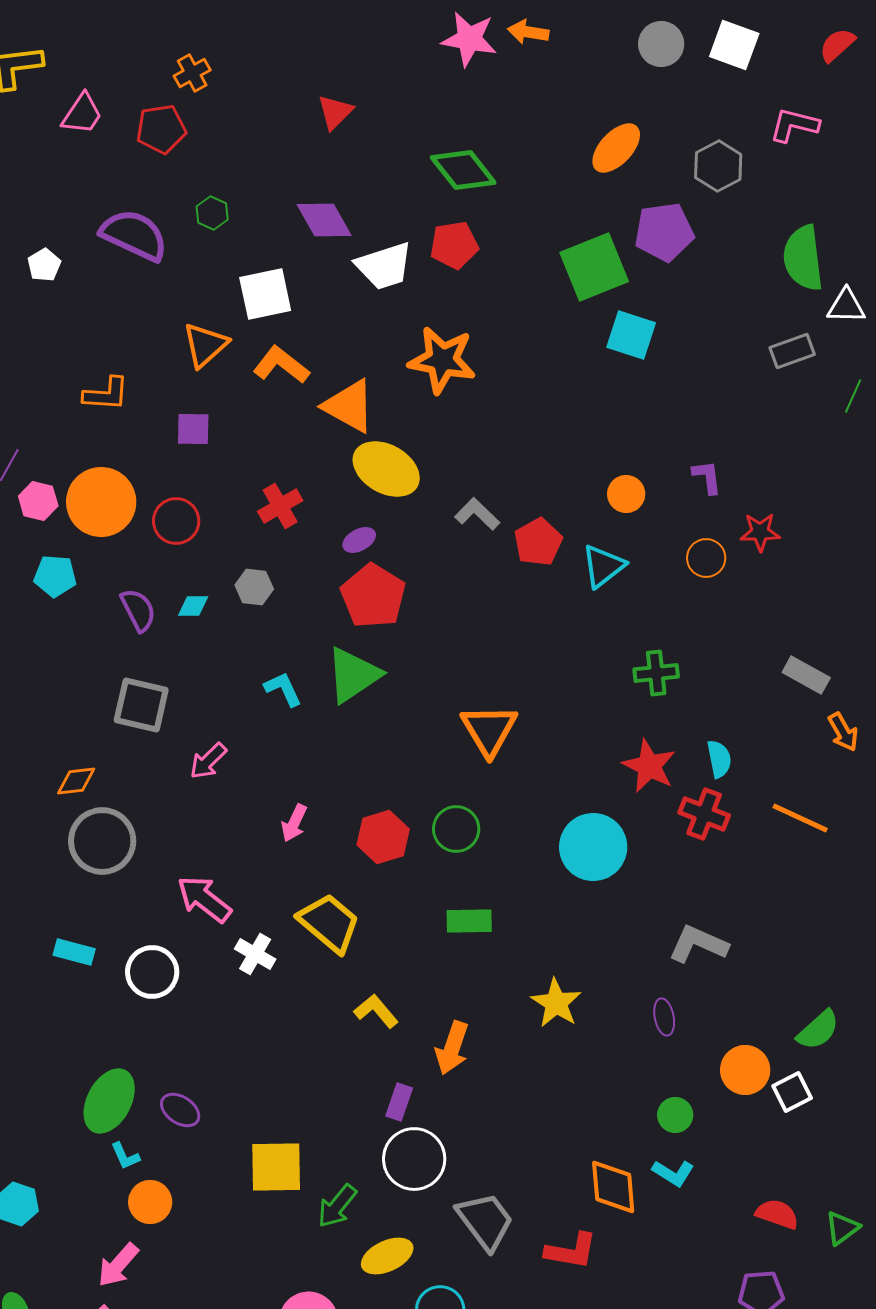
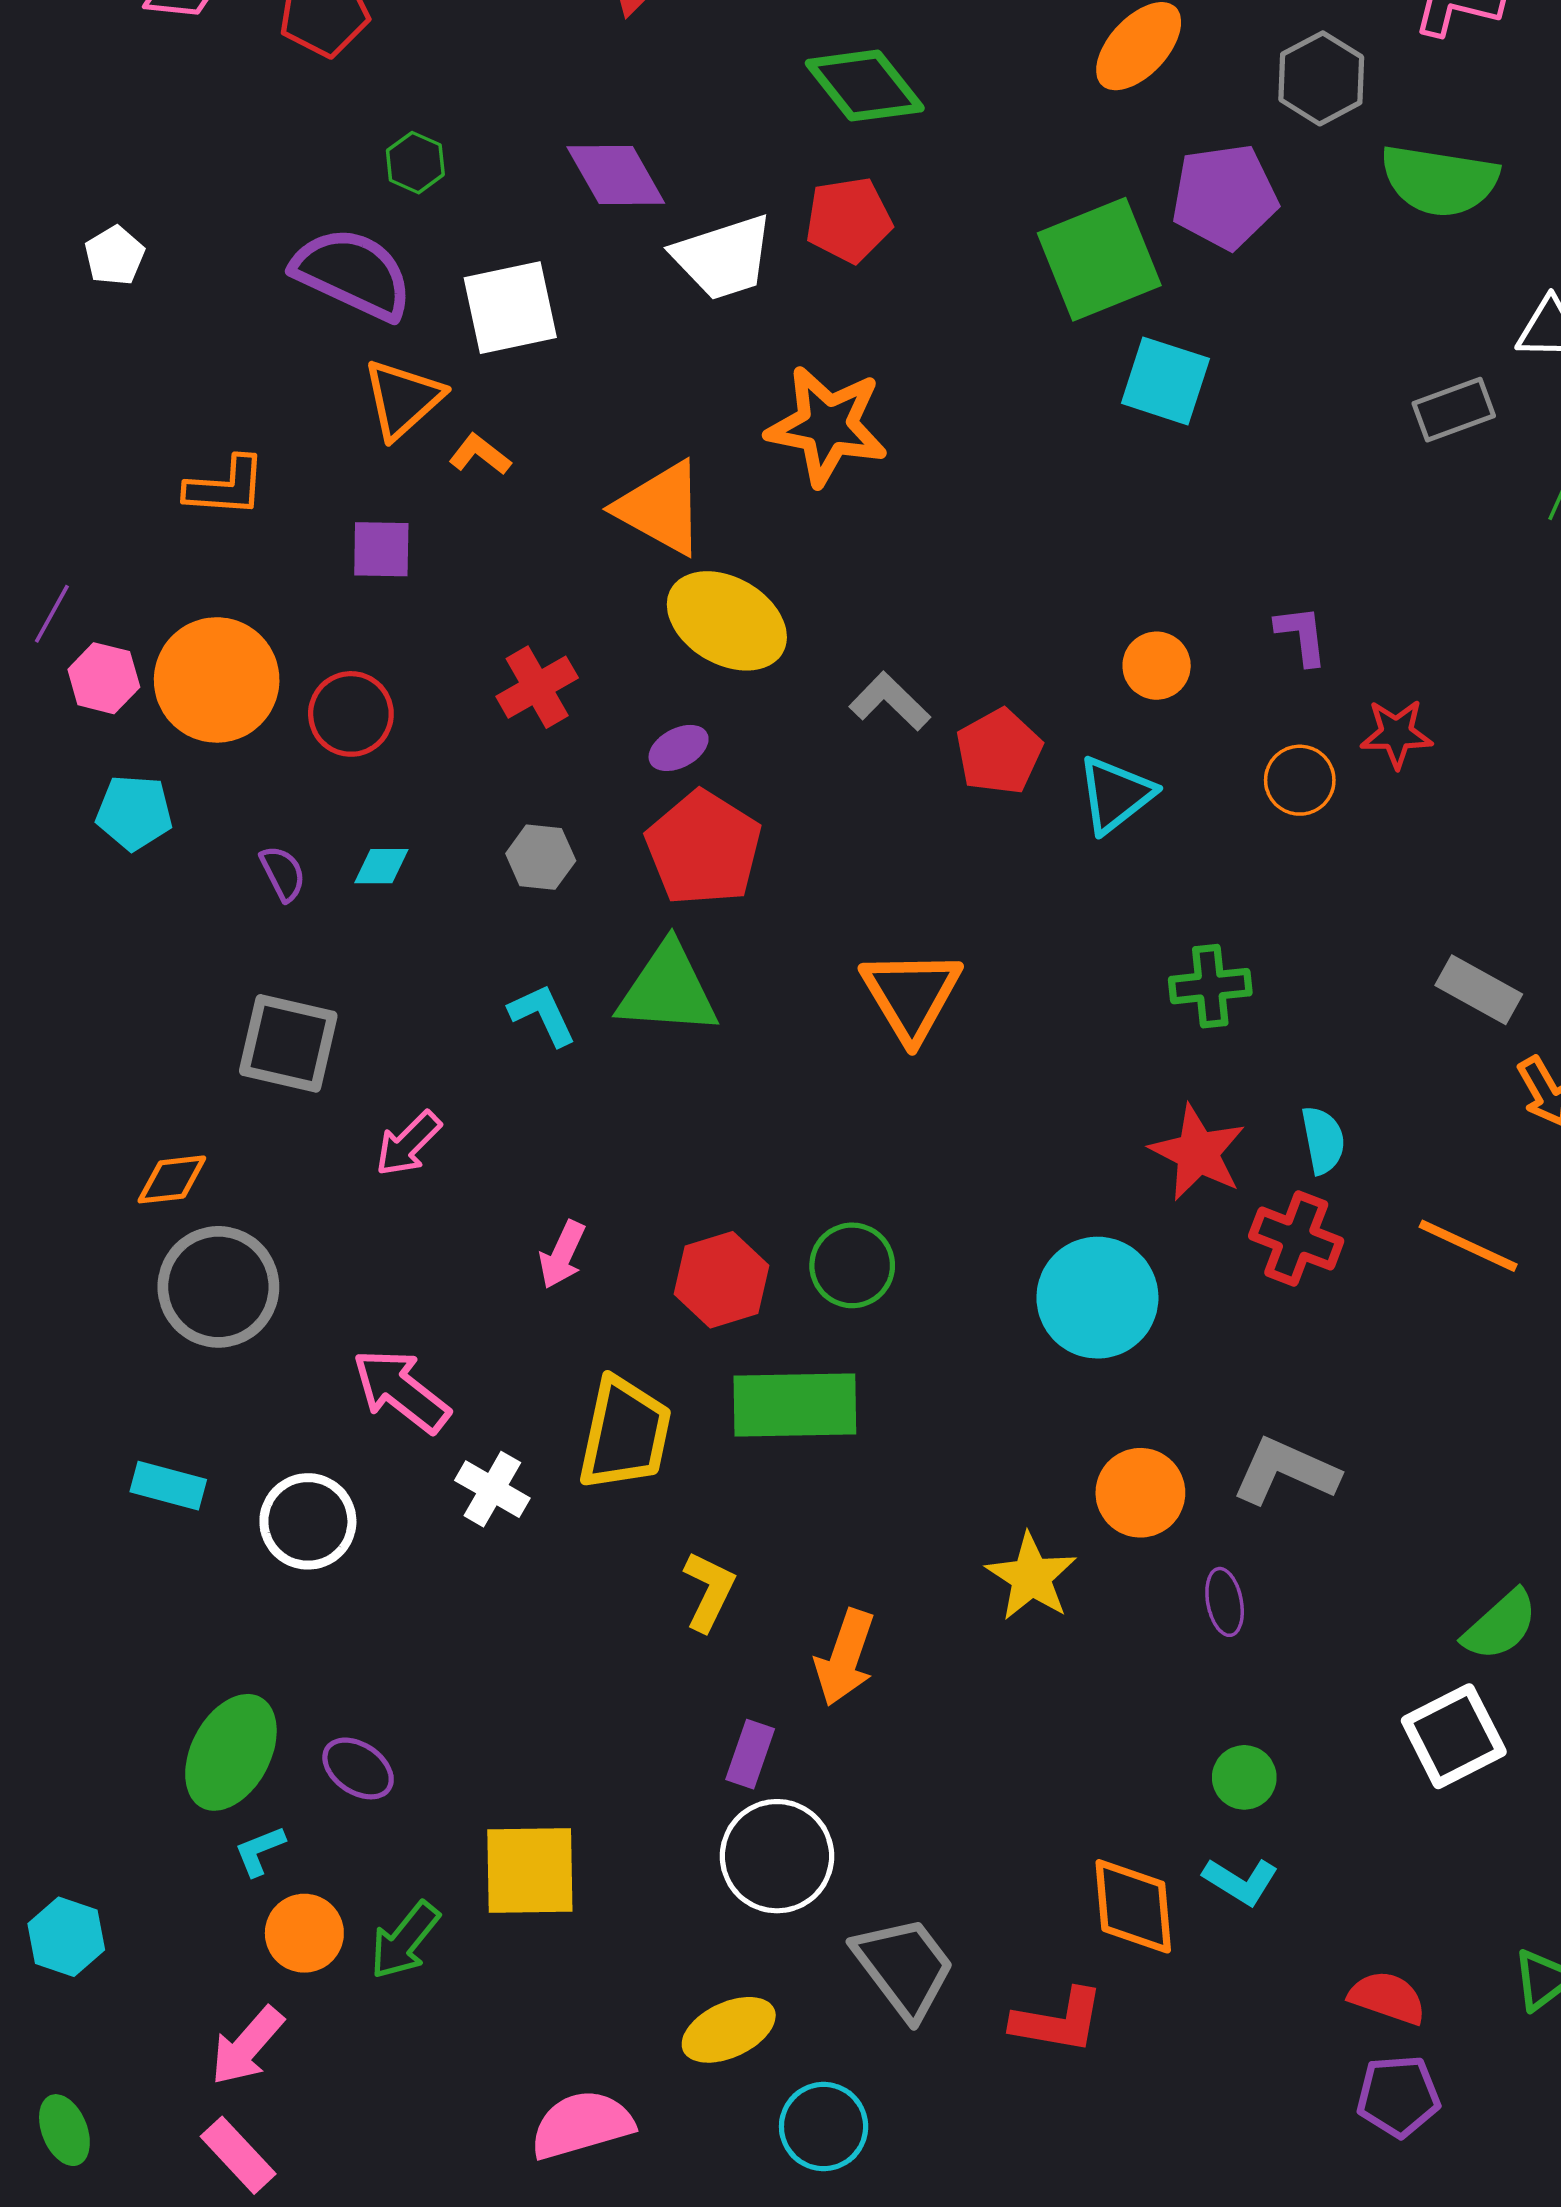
purple semicircle: (134, 235) -> (353, 274), moved
green semicircle: (803, 258) -> (1439, 180), moved, turned -74
orange L-shape: (281, 365) -> (480, 454), moved, size x0.6
gray hexagon: (254, 587) -> (541, 857), moved
purple semicircle: (138, 610) -> (283, 873), size x0.7
green triangle: (353, 675) -> (668, 990), turned 38
orange triangle: (489, 730) -> (911, 995), moved
green rectangle: (469, 921) -> (795, 1405), moved, size x1.5
yellow trapezoid: (329, 923) -> (625, 1434), turned 62
yellow L-shape: (376, 1011) -> (709, 1591), turned 66
orange circle: (745, 1070) -> (1140, 1493), moved
white square: (792, 1092) -> (1454, 1736), size x1.4
cyan L-shape: (125, 1156) -> (260, 1851), turned 92
green arrow: (337, 1206) -> (405, 1940), moved
red semicircle: (777, 1214) -> (1387, 1998), moved

